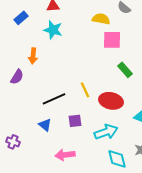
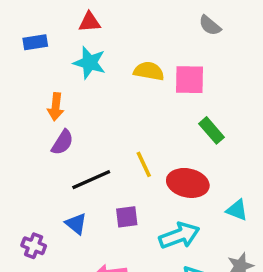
blue rectangle: (21, 18) -> (35, 42), turned 32
yellow semicircle: (101, 19) -> (149, 71), moved
purple semicircle: (17, 77) -> (62, 142), moved
purple cross: (13, 142) -> (34, 246), moved

